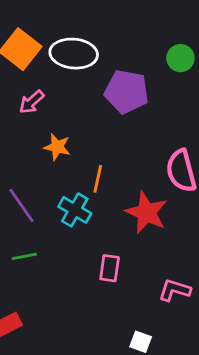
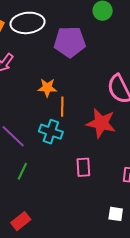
orange star: (57, 147) -> (47, 88), moved
green line: (24, 256) -> (22, 171), turned -42

